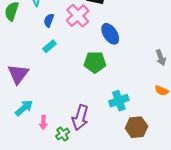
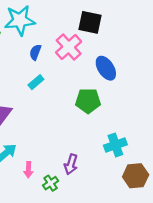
purple arrow: (80, 118) -> (71, 164), size x0.7

